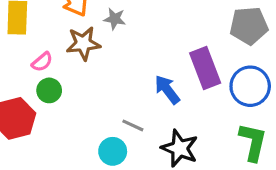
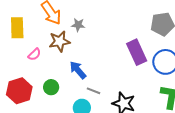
green circle: (49, 90) -> (51, 87), moved
blue arrow: (167, 90) -> (78, 70), moved

